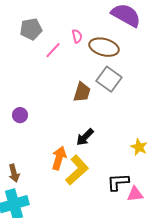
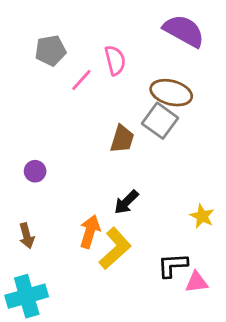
pink semicircle: (77, 36) -> (115, 60), size x1.5
brown ellipse: (104, 47) -> (171, 93), moved
brown arrow: (14, 173) -> (27, 236), moved

